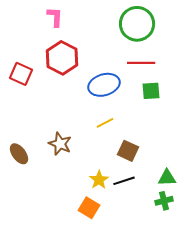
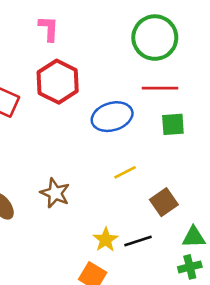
yellow line: (105, 123) -> (125, 172), moved
brown square: (128, 151) -> (164, 202), moved, turned 30

